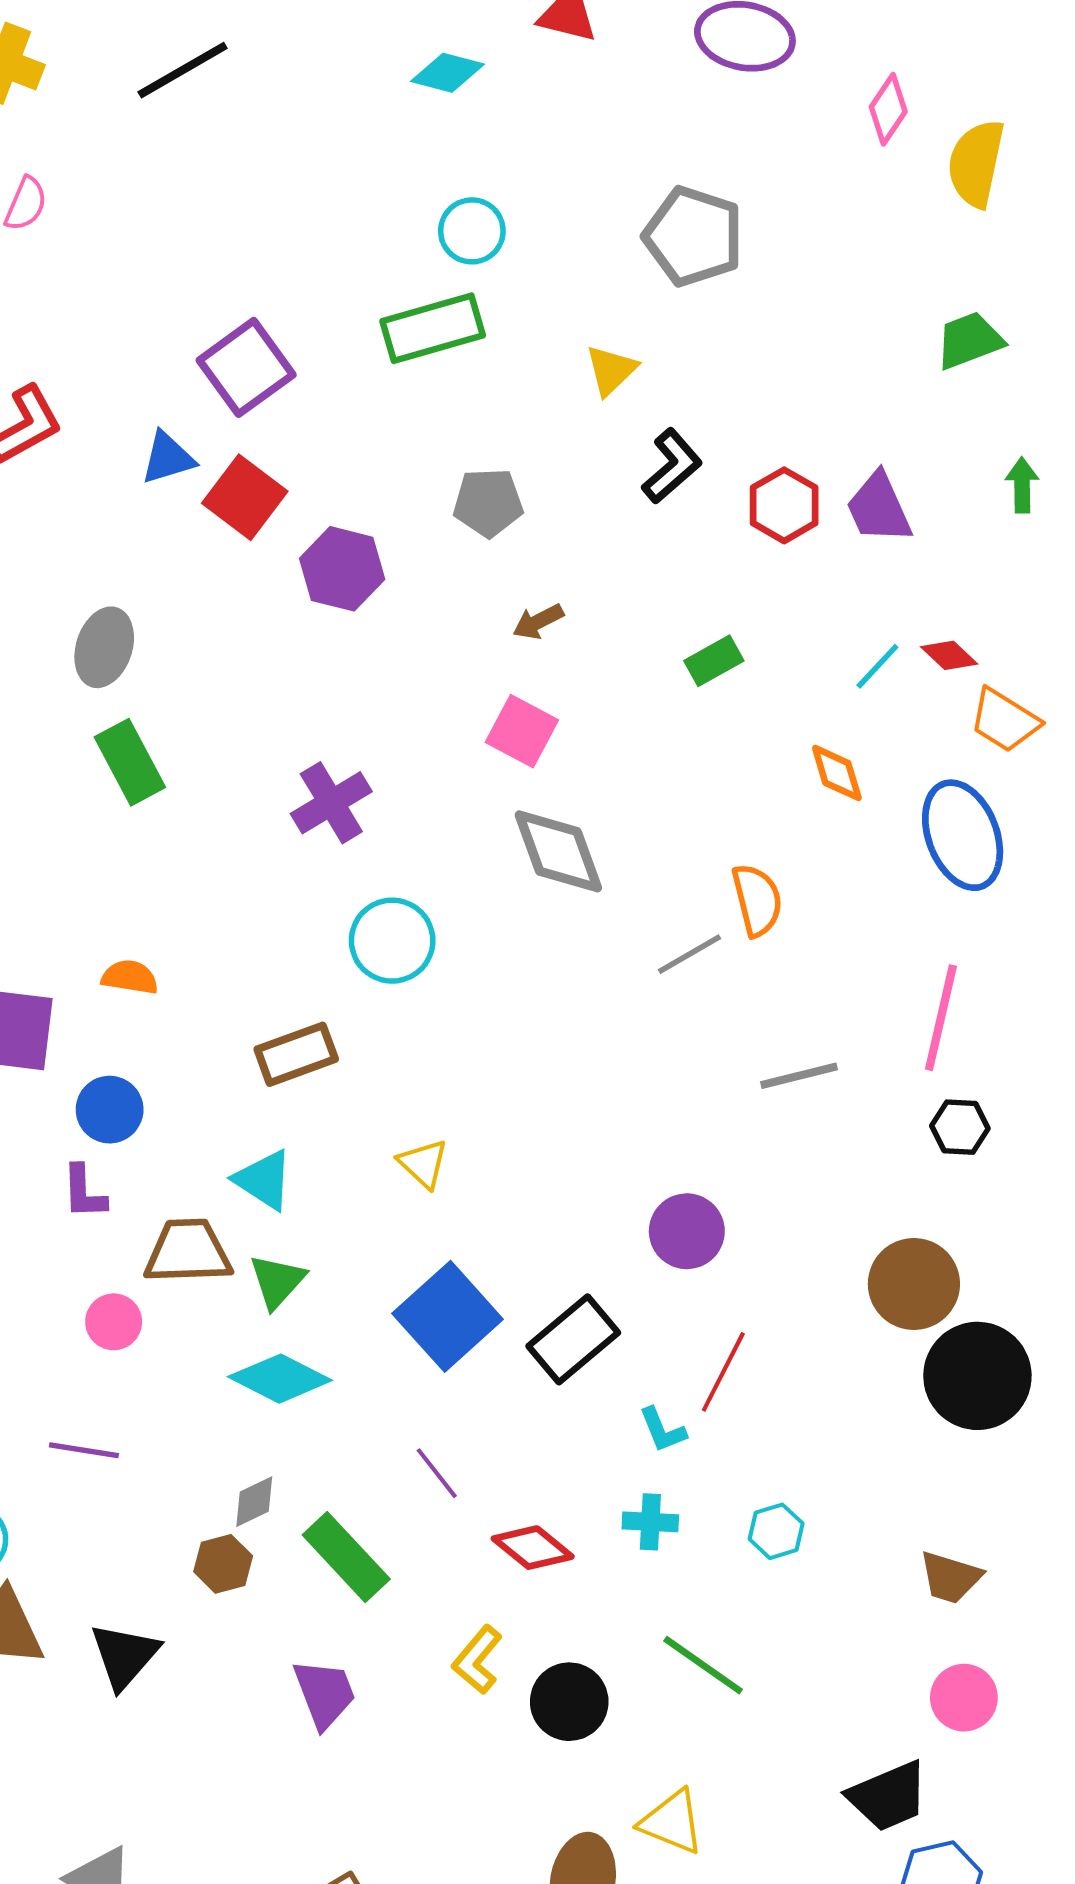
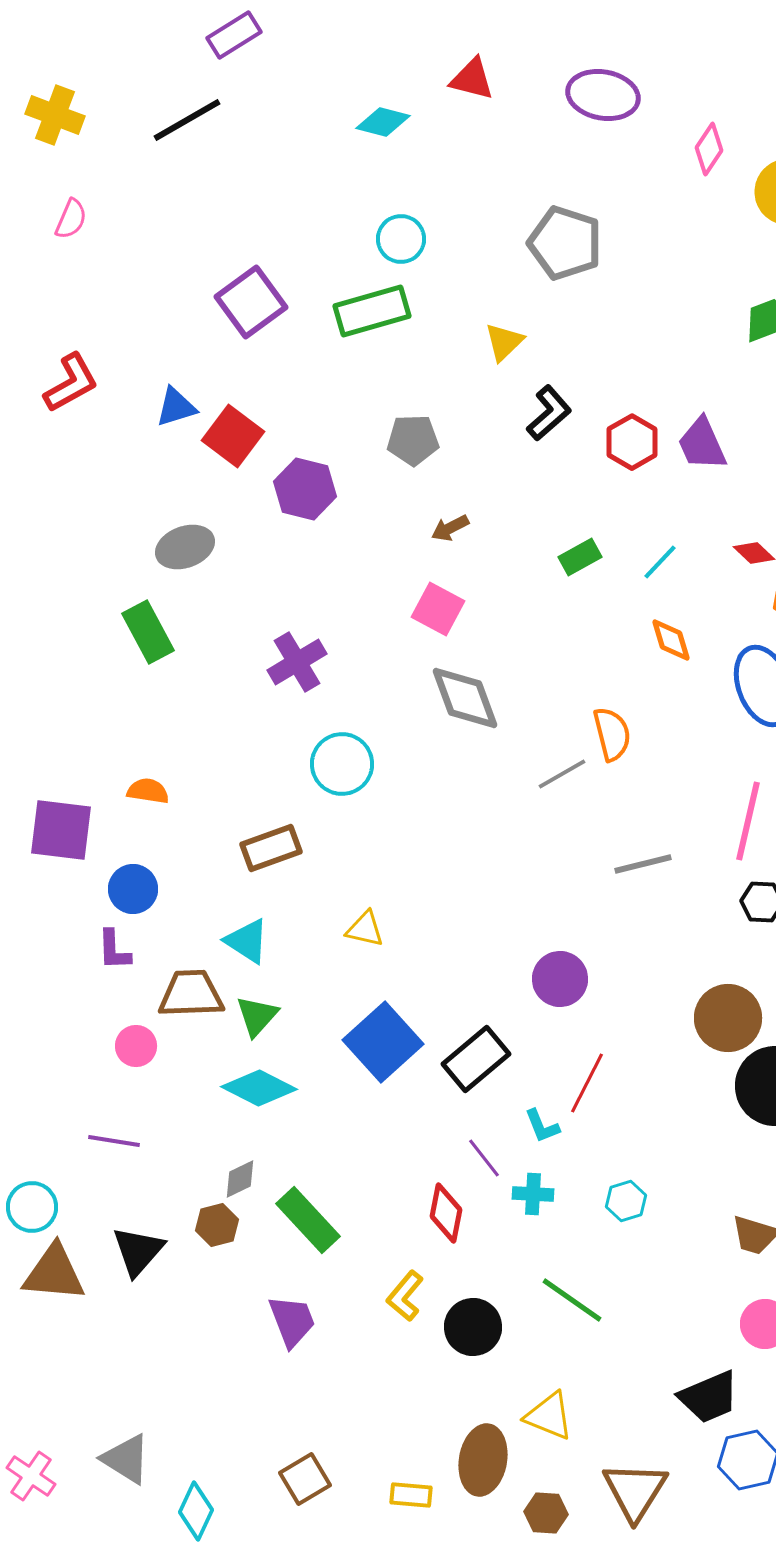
purple square: (246, 367) -> (251, 302), moved
gray ellipse: (104, 647) -> (185, 547), moved, turned 52
cyan line: (877, 666) -> (660, 562), moved
yellow triangle: (423, 1164) -> (365, 929), turned -30
purple line: (437, 1473) -> (484, 1158), moved
red diamond: (533, 1548) -> (446, 1213), turned 62
black triangle: (124, 1656) -> (138, 1251), moved

